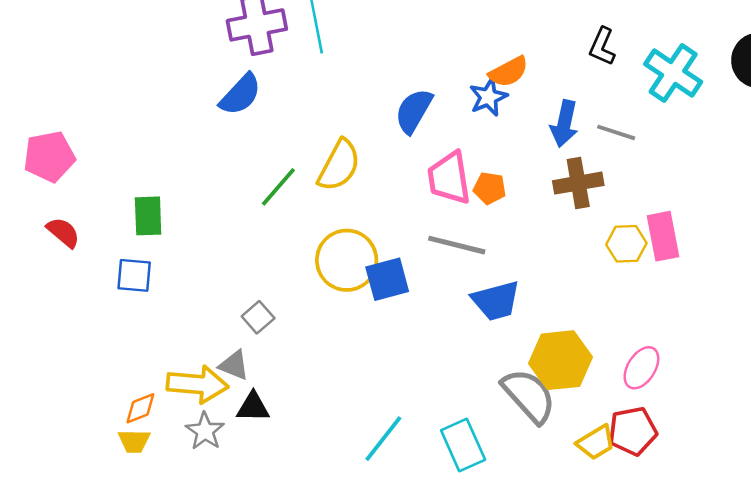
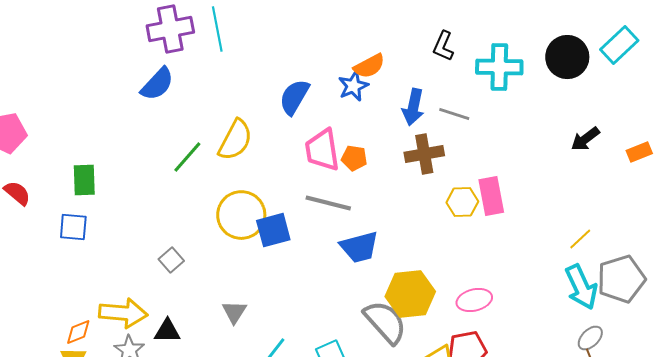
cyan cross: (673, 73) -> (499, 67), turned -33
gray triangle: (234, 365) -> (234, 312), moved, turned 40
pink ellipse: (641, 368) -> (474, 300), turned 44

